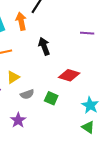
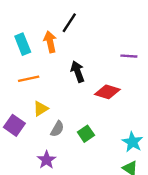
red diamond: (69, 75) -> (107, 92), moved
gray semicircle: (27, 94) -> (57, 129), turned -40
green square: (51, 98) -> (86, 134), turned 32

